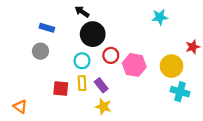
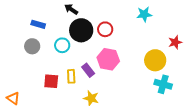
red circle: (111, 55) -> (105, 29), moved
cyan circle: (82, 61) -> (62, 45), moved
pink hexagon: (134, 65) -> (108, 59), moved
purple rectangle: (101, 85) -> (88, 70), moved

